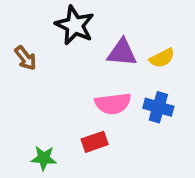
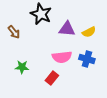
red rectangle: (95, 142) -> (52, 78), turned -32
green star: (44, 158) -> (22, 67), moved

